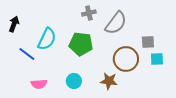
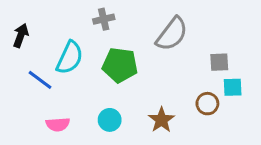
gray cross: (89, 13) -> (104, 19), moved
brown circle: (126, 59) -> (207, 104), moved, size x0.6
brown star: (109, 81) -> (161, 120), turned 30

